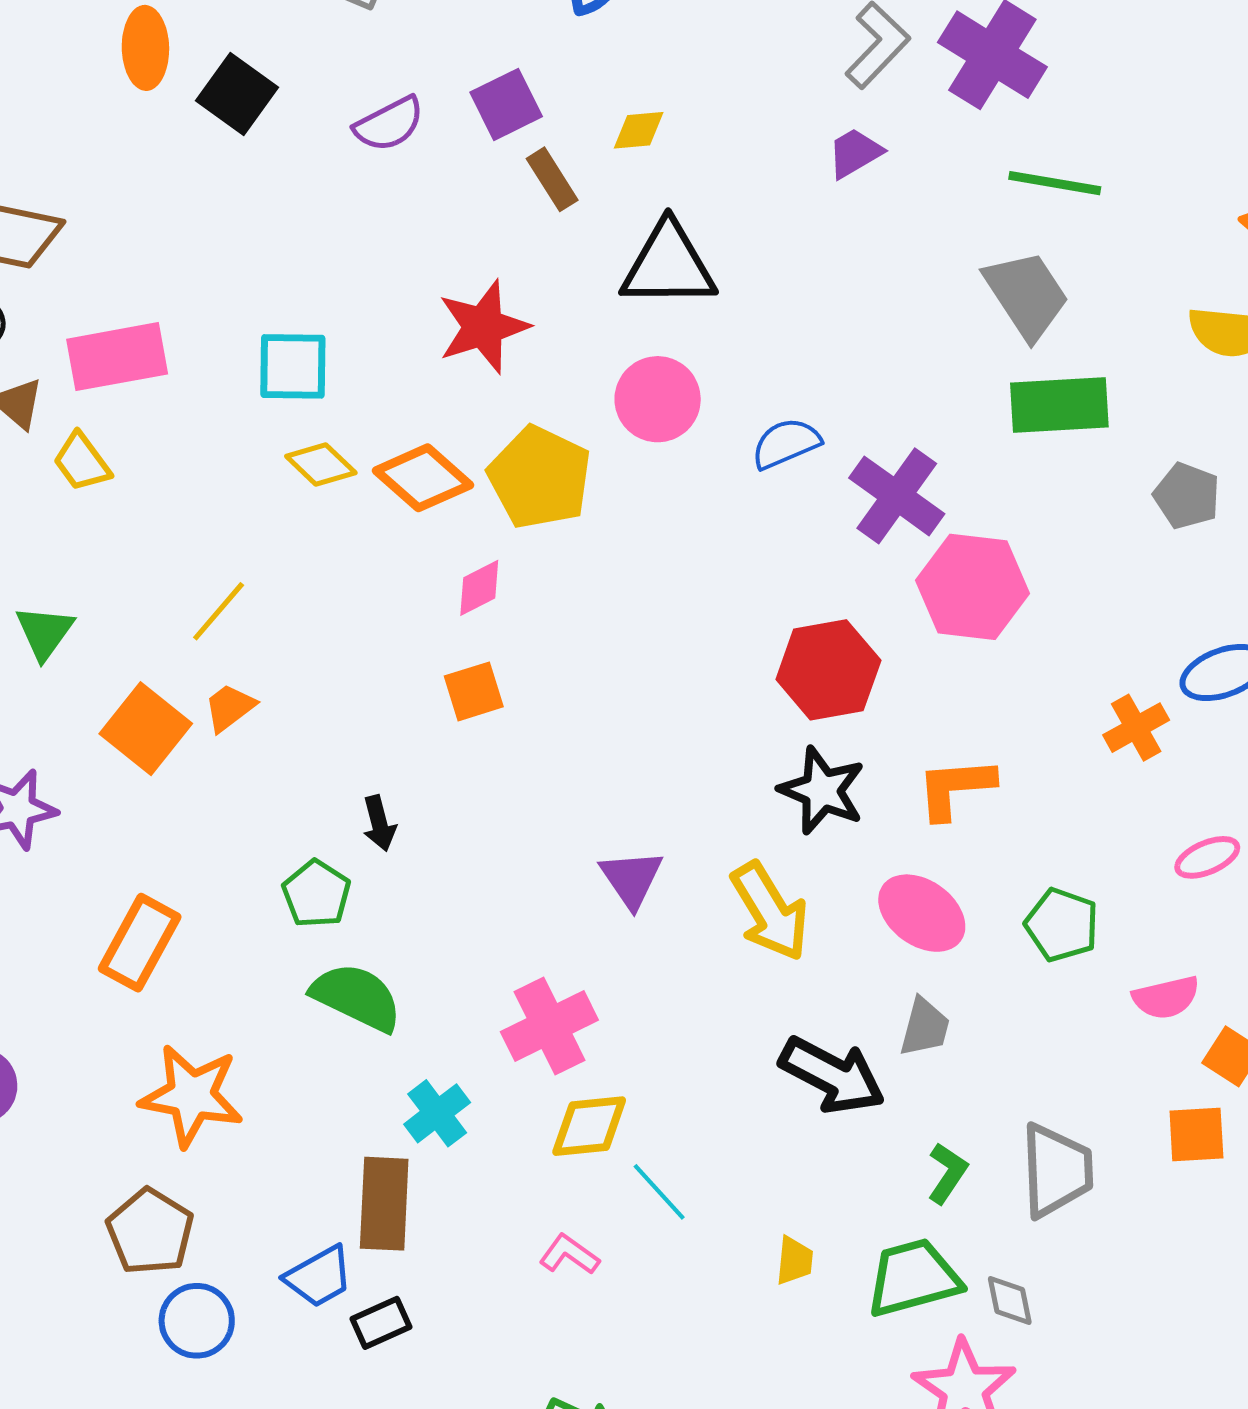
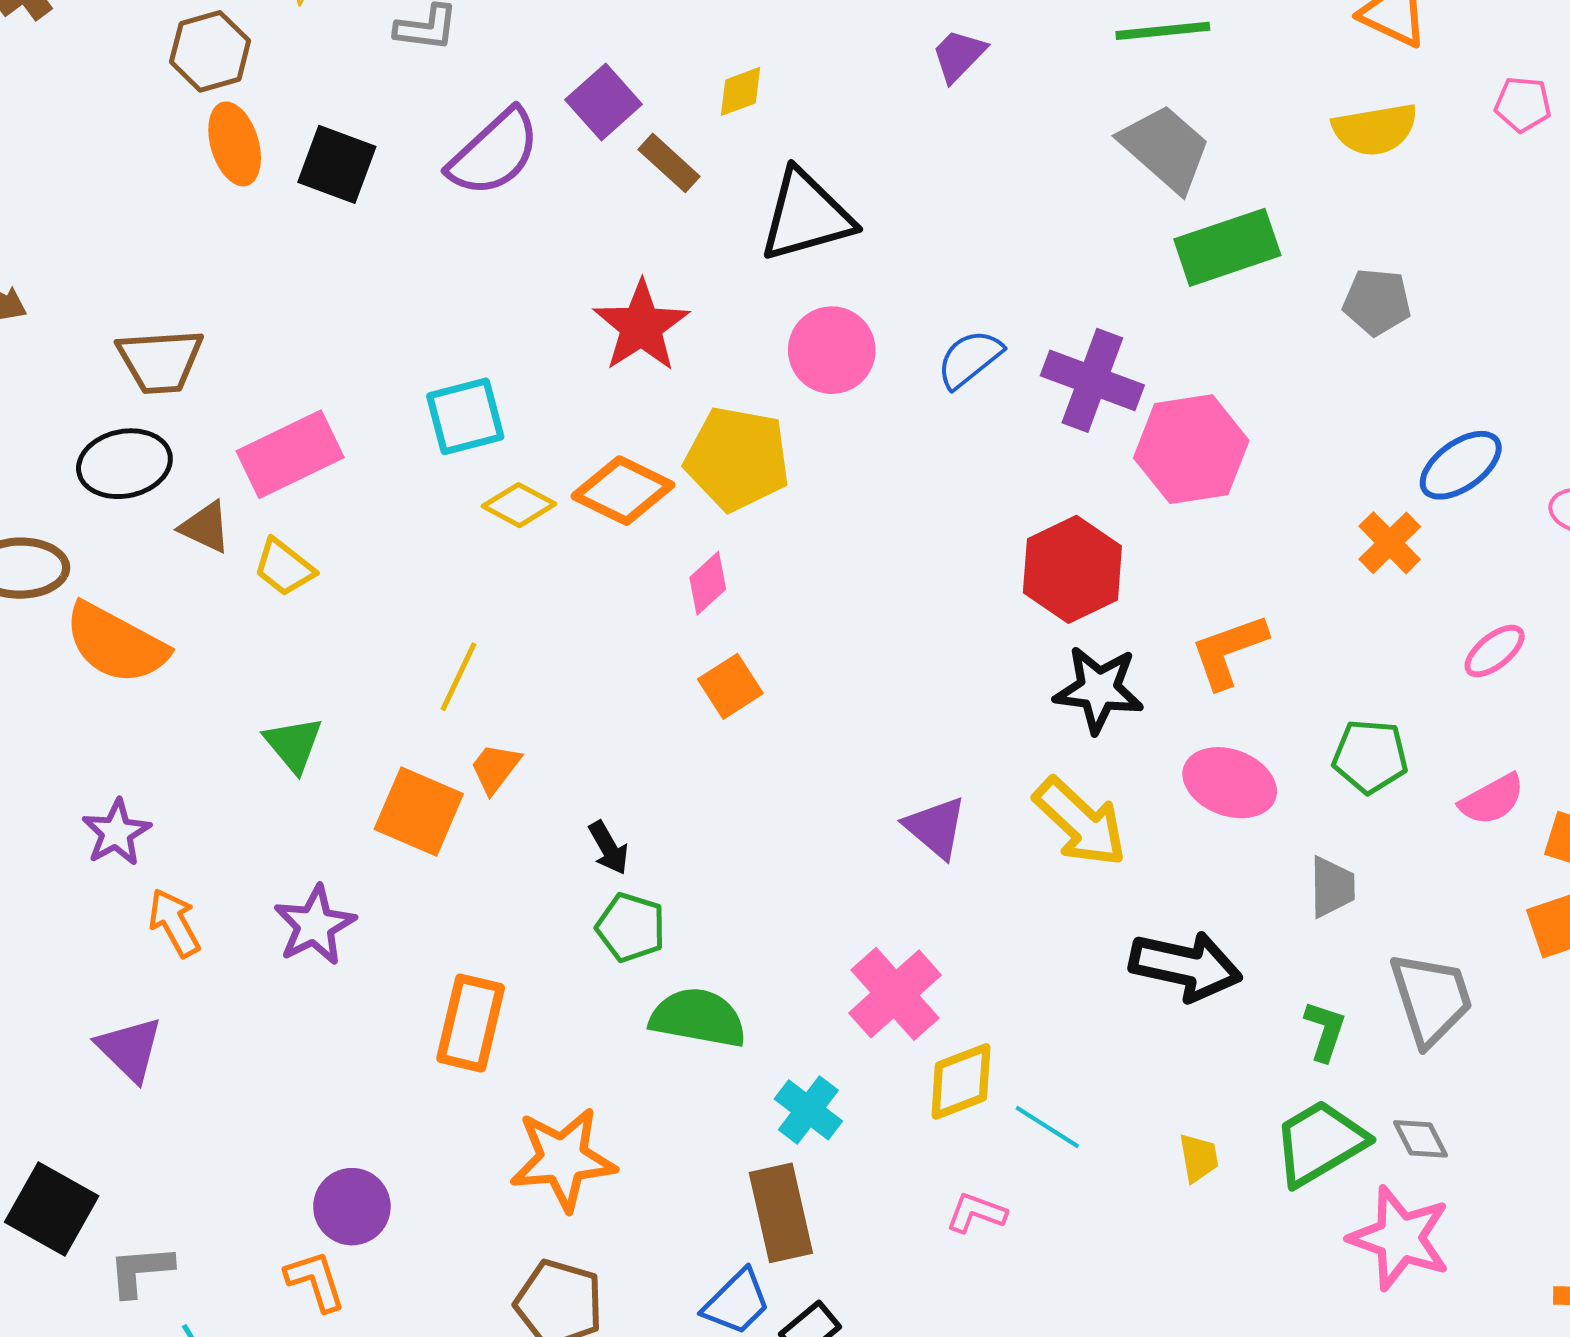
purple semicircle: (389, 124) -> (494, 153), size x1.4
black arrow: (379, 823) -> (608, 848), moved
gray trapezoid: (925, 1027) -> (1332, 887), moved

